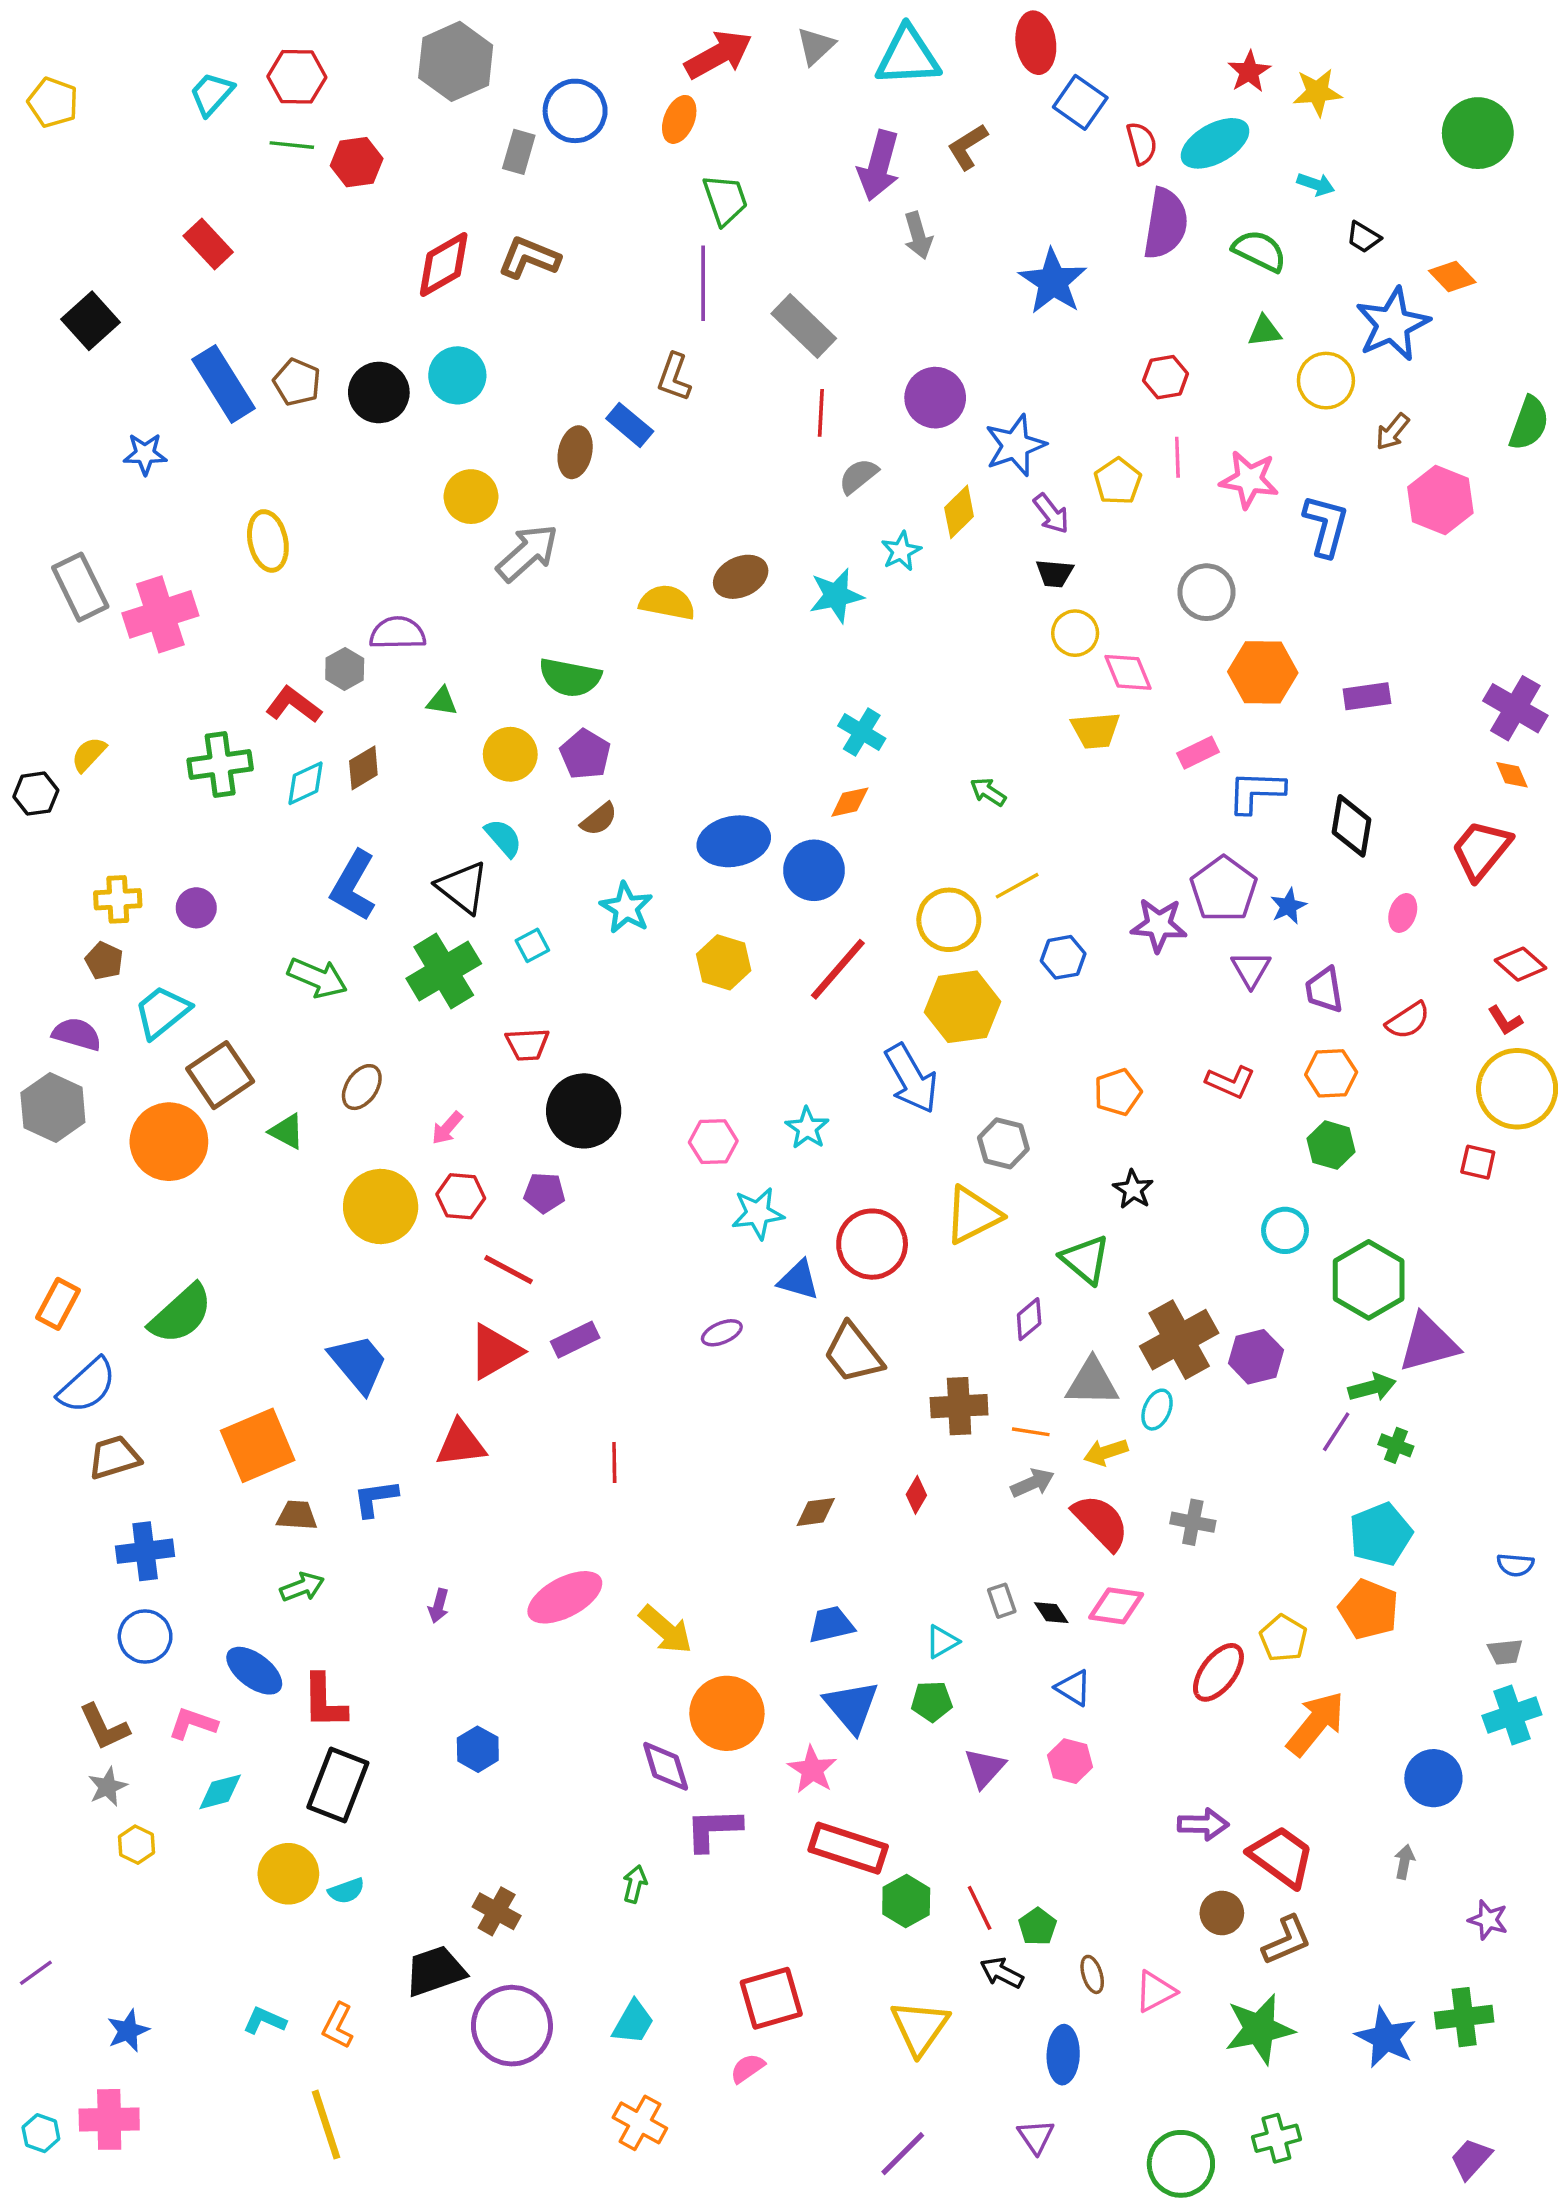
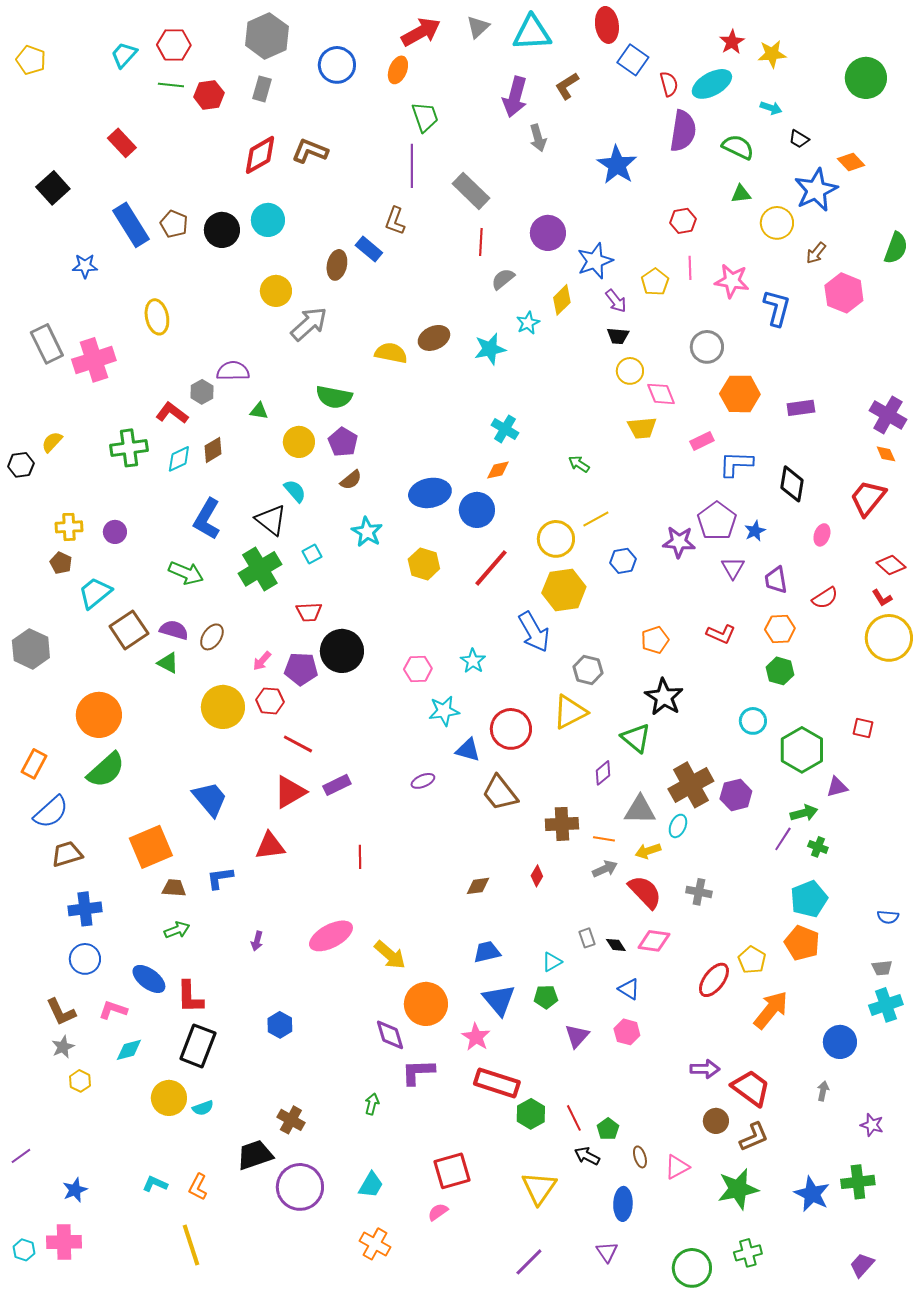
gray rectangle: (519, 152) -> (262, 89), moved
purple semicircle: (77, 1034) -> (174, 630), moved
orange circle: (169, 1142) -> (99, 715), moved
red square: (1478, 1162) -> (863, 728), moved
black star: (1133, 1189) -> (664, 697), size x1.6
purple pentagon: (544, 1193) -> (301, 669), moved, size x1.4
purple triangle: (1428, 1343) -> (837, 787), size x0.6

